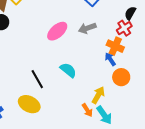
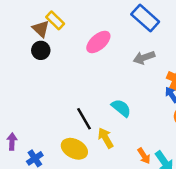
pink ellipse: (57, 31) -> (98, 42), moved
yellow arrow: (98, 95) -> (106, 138), moved, turned -60

